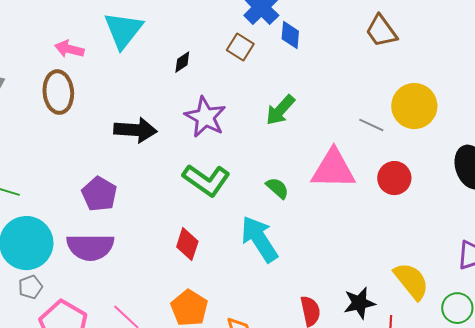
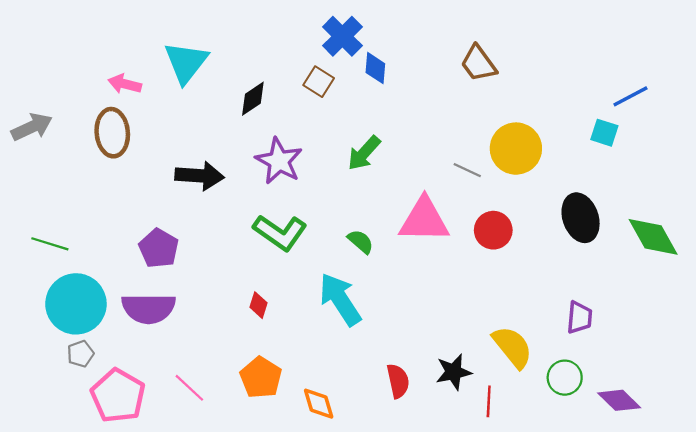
black diamond: (182, 62) -> (253, 99), size x1.4
red diamond: (187, 244) -> (259, 305), size x0.7

